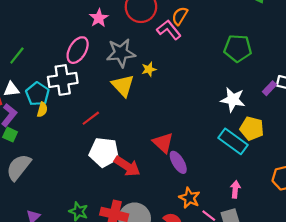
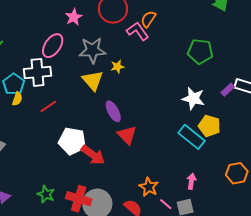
red line: (91, 118) -> (48, 106), moved
purple ellipse: (178, 162) -> (113, 111), moved

